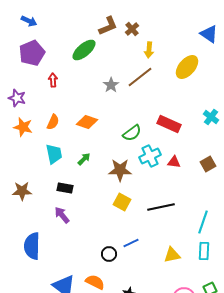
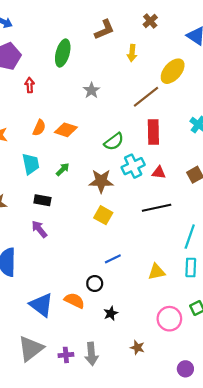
brown L-shape: (108, 26) -> (104, 30), moved
brown cross: (132, 29) -> (150, 21), moved
green ellipse: (84, 50) -> (63, 53), turned -35
brown line: (140, 77) -> (146, 97), moved
orange semicircle: (53, 122) -> (39, 128), moved
red rectangle: (169, 124) -> (153, 132), turned 65
black line: (161, 207) -> (157, 208), moved
black circle: (109, 254) -> (95, 283), moved

